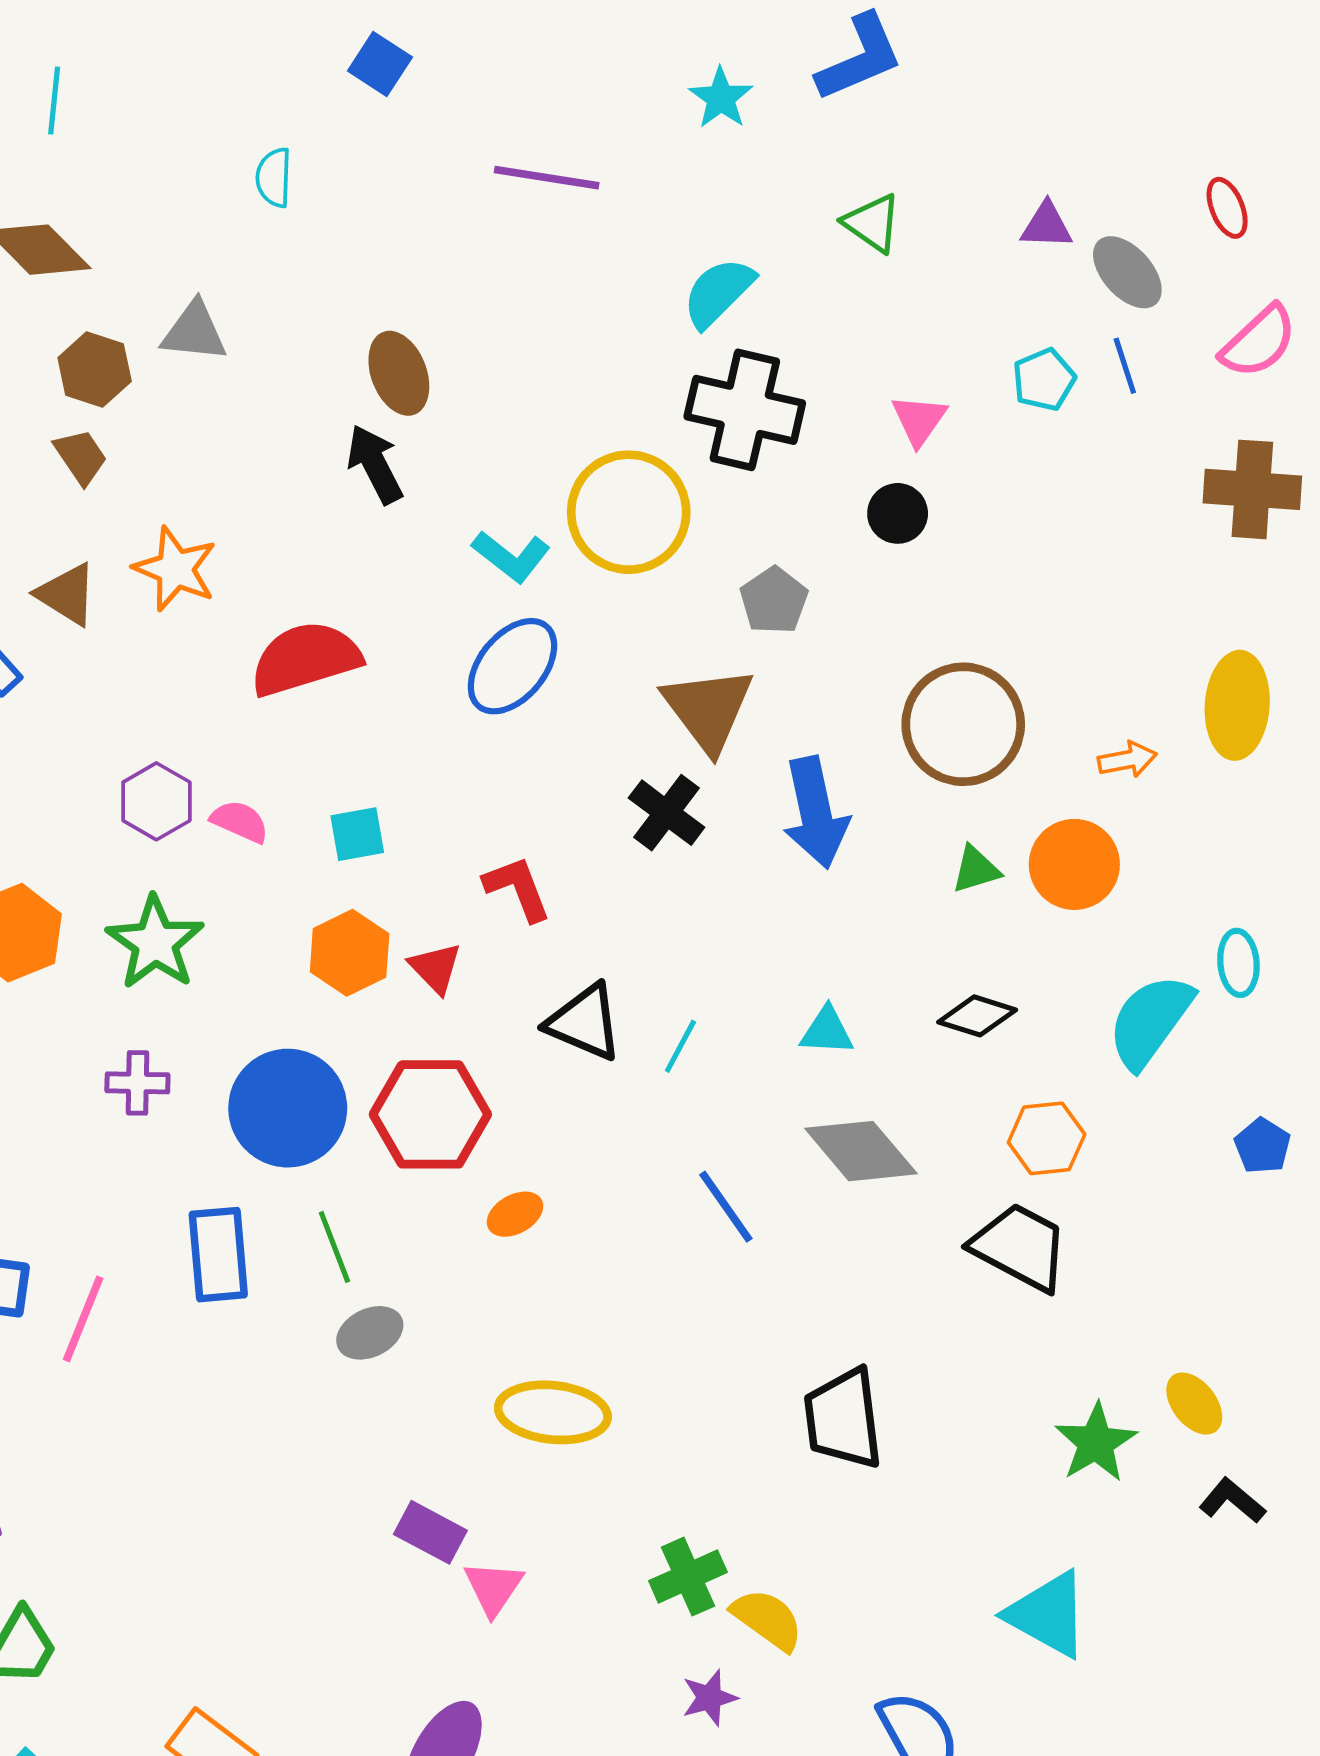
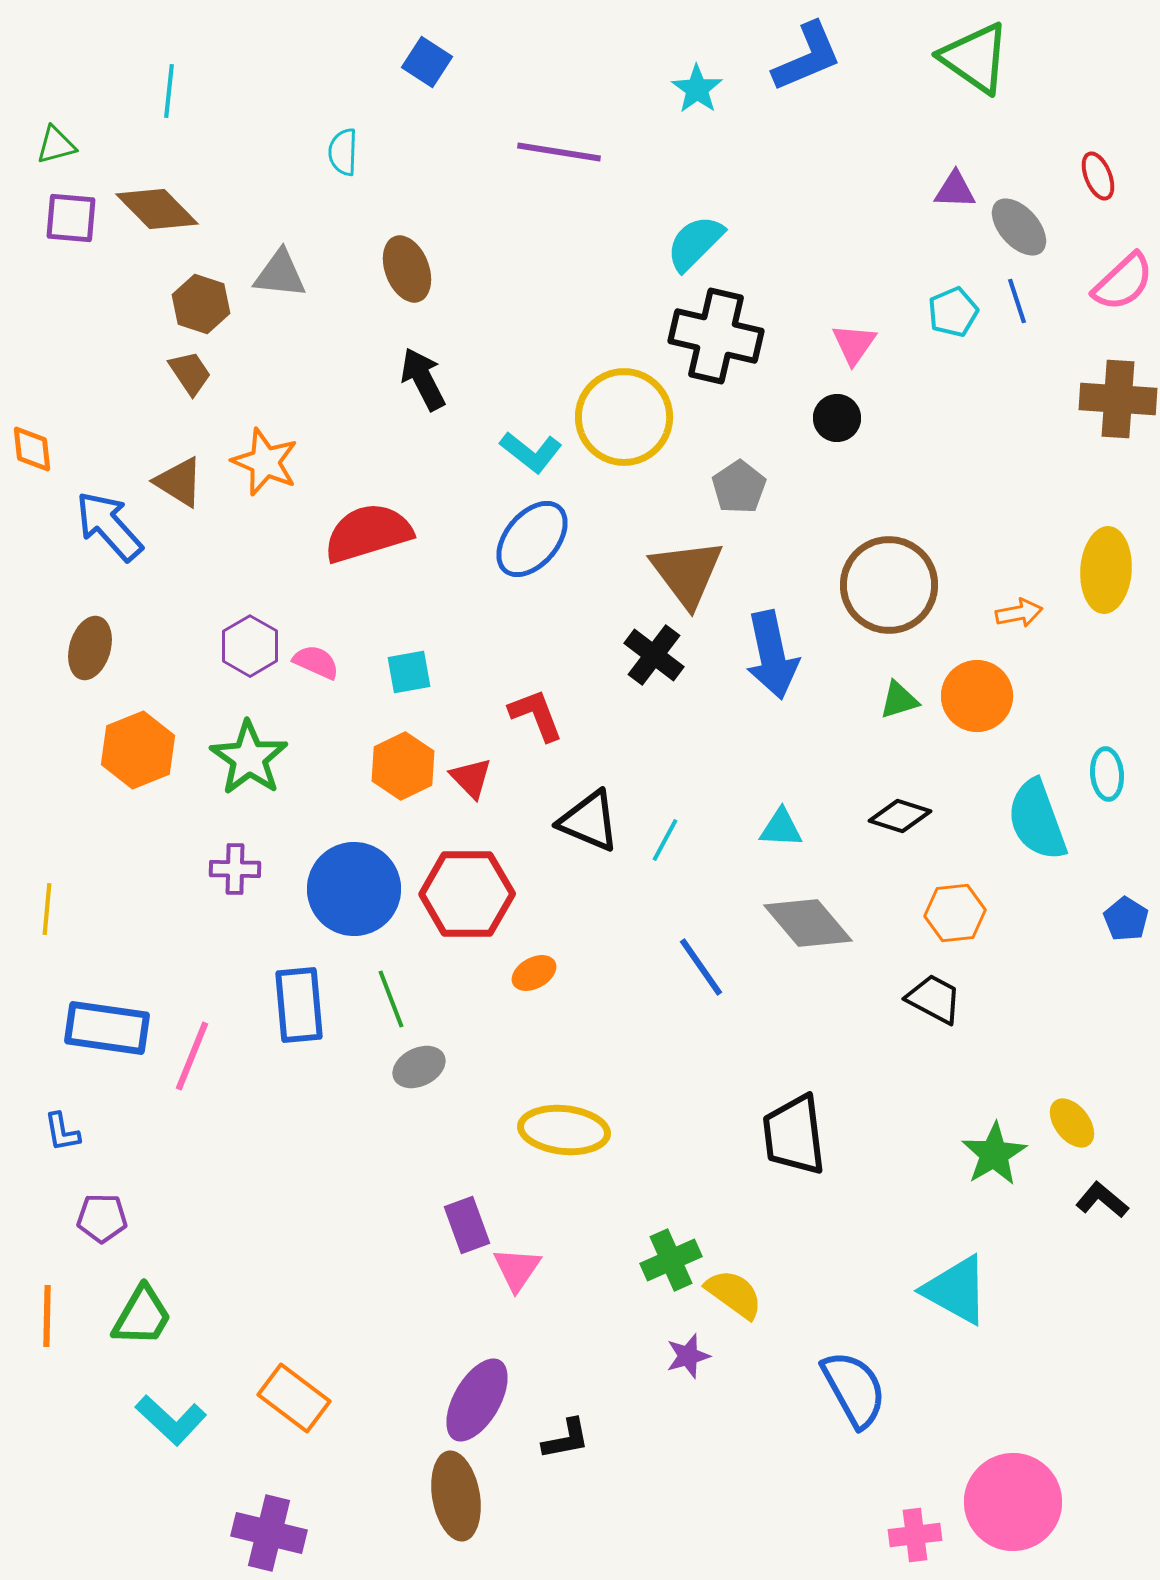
green triangle: (872, 223) -> (975, 58), moved, size x1.5
brown ellipse: (399, 373) -> (407, 269), moved
cyan semicircle: (1150, 1021) -> (1037, 820), turned -56
black trapezoid: (1020, 1247) -> (934, 999), size x0.7
purple rectangle: (430, 1532) -> (467, 1225), turned 42

